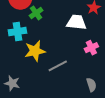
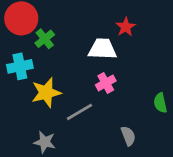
pink cross: (91, 48) -> (106, 83), moved
gray star: (12, 83) -> (45, 142), moved

